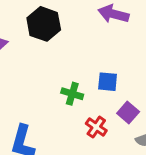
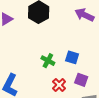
purple square: (128, 113) -> (81, 80), turned -32

